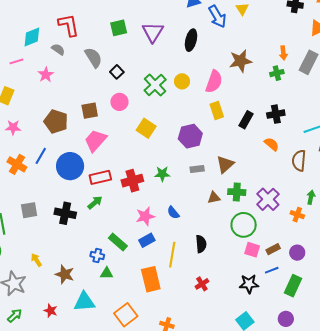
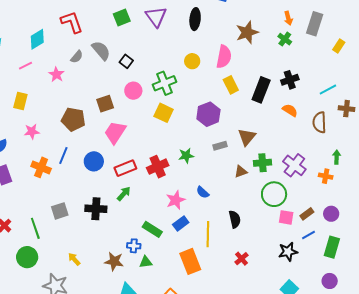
gray semicircle: (58, 49) -> (77, 57), moved, turned 104
green cross: (277, 73) -> (285, 39), turned -32
green cross: (155, 85) -> (165, 83), moved, turned 30
black rectangle: (246, 120) -> (261, 90), size x1.4
blue circle: (70, 166) -> (94, 161), size x0.7
brown star: (65, 274) -> (114, 261), moved

